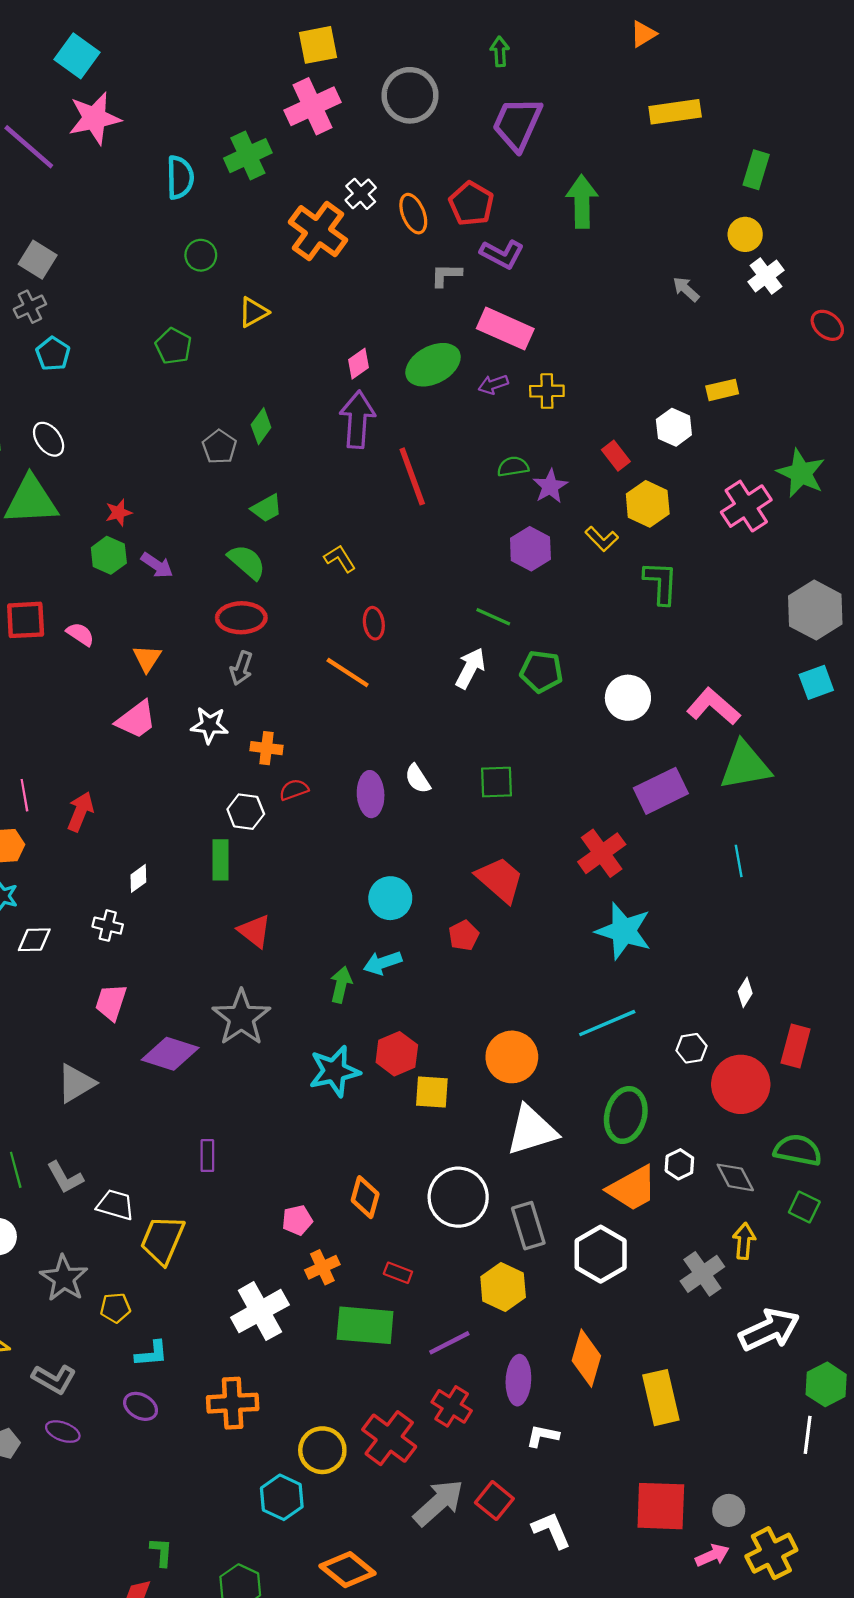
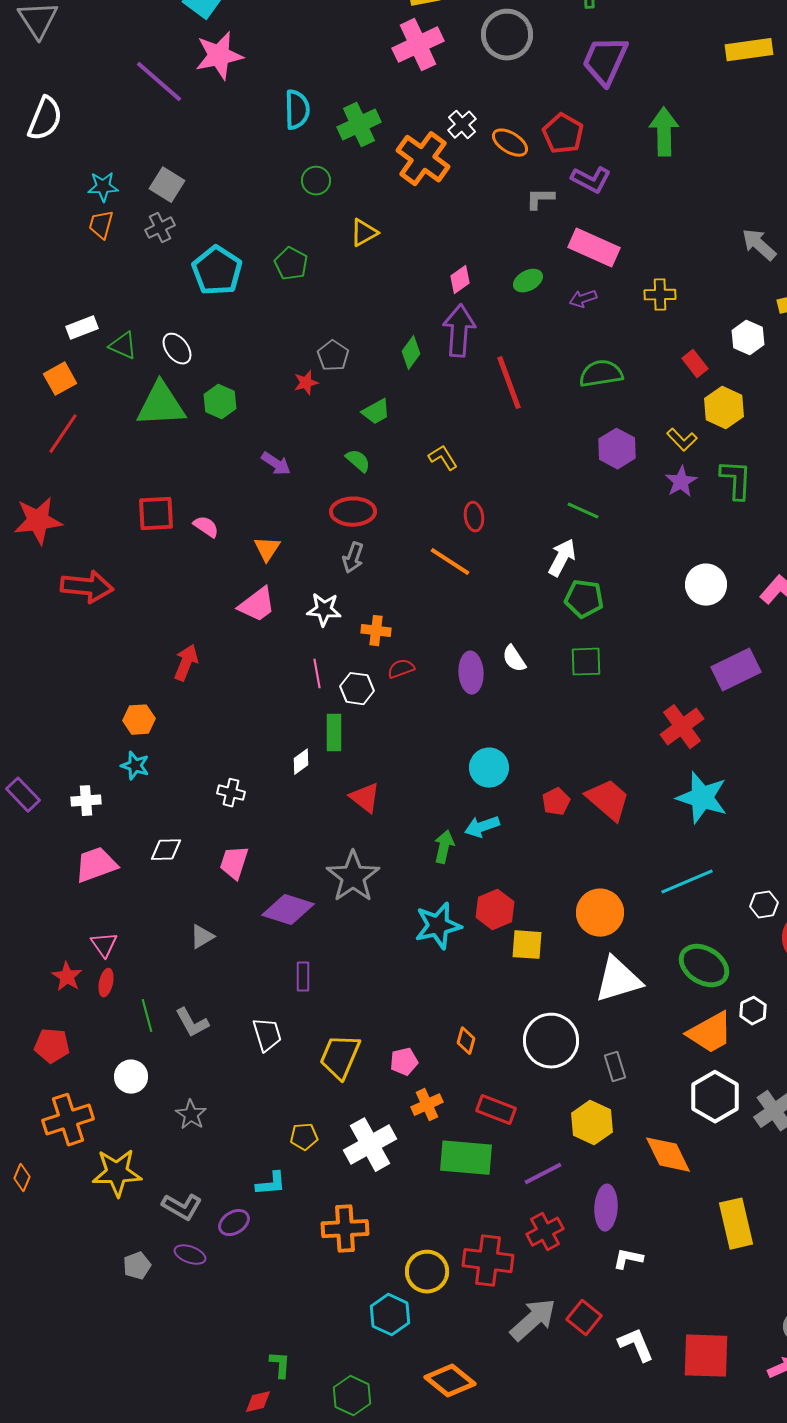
green cross: (248, 156) -> (359, 125), moved
orange ellipse: (413, 214) -> (510, 143), turned -36
gray arrow: (686, 289) -> (759, 245), moved, size x1.4
cyan pentagon: (53, 354) -> (217, 271), moved, size x1.6
green ellipse: (433, 365) -> (528, 281), size x0.6
yellow cross: (547, 391) -> (660, 295), moved
green diamond: (261, 426) -> (411, 353), moved
green semicircle: (513, 467) -> (601, 374), size x1.5
purple star: (550, 486) -> (681, 482), moved
red star: (119, 513) -> (306, 383), moved
green hexagon: (109, 555) -> (220, 402), moved
green semicircle: (247, 562) -> (358, 461), size x0.7
green pentagon: (541, 671) -> (584, 599), moved
pink line: (24, 795) -> (317, 674), moved
red arrow: (80, 812) -> (186, 663), moved
white diamond: (138, 878) -> (301, 762), moved
red trapezoid: (500, 880) -> (608, 800), moved
white diamond: (34, 940) -> (166, 850), moved
gray triangle: (76, 1083) -> (202, 937), size x0.7
green ellipse: (626, 1115) -> (704, 966), turned -72
purple rectangle: (207, 1156) -> (303, 977), moved
orange diamond: (365, 1197) -> (466, 1041), size x0.7
white trapezoid: (115, 1205) -> (267, 1035), moved, turned 57
gray rectangle: (528, 1226) -> (615, 1067), size x0.7
yellow trapezoid: (162, 1240) -> (340, 1057), moved
white hexagon: (601, 1254) -> (715, 1097), moved
red rectangle: (398, 1273) -> (496, 1110), size x1.5
gray star: (64, 1278) -> (191, 1115), size x0.7
yellow pentagon: (115, 1308) -> (304, 1137), moved
orange diamond: (586, 1358) -> (668, 1155), moved, turned -42
purple ellipse: (141, 1406) -> (234, 1223), moved, turned -60
red cross: (452, 1406) -> (545, 1232), turned 30
red cross: (389, 1438) -> (488, 1261), turned -30
red square: (661, 1506) -> (706, 1356), moved

